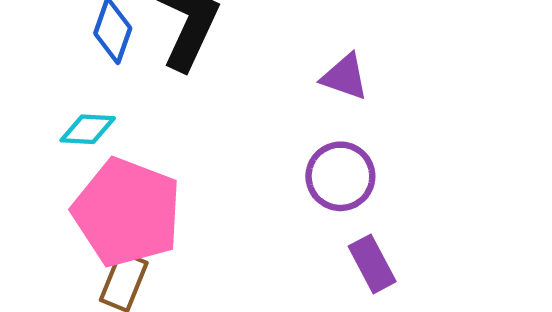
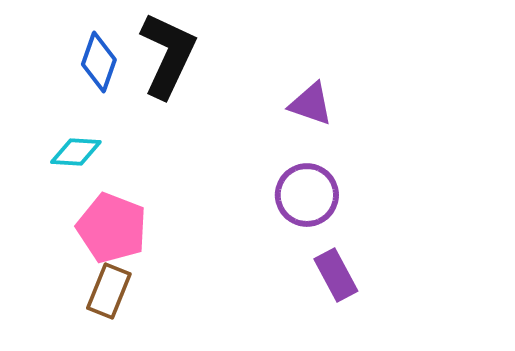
pink pentagon: (127, 212) -> (112, 228), size x0.7

